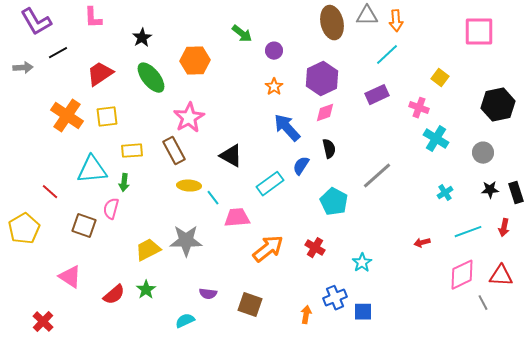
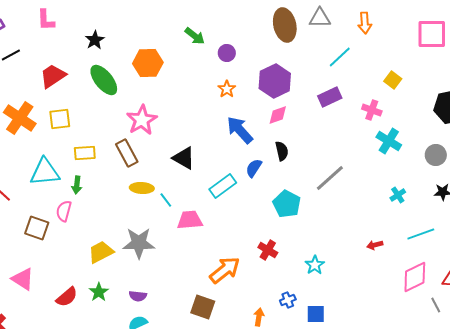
orange arrow: (396, 21) -> (365, 23), moved
orange arrow: (268, 249) -> (225, 270), moved
purple semicircle: (208, 294) -> (138, 296), moved
blue cross: (335, 298) -> (288, 300), size x0.7

